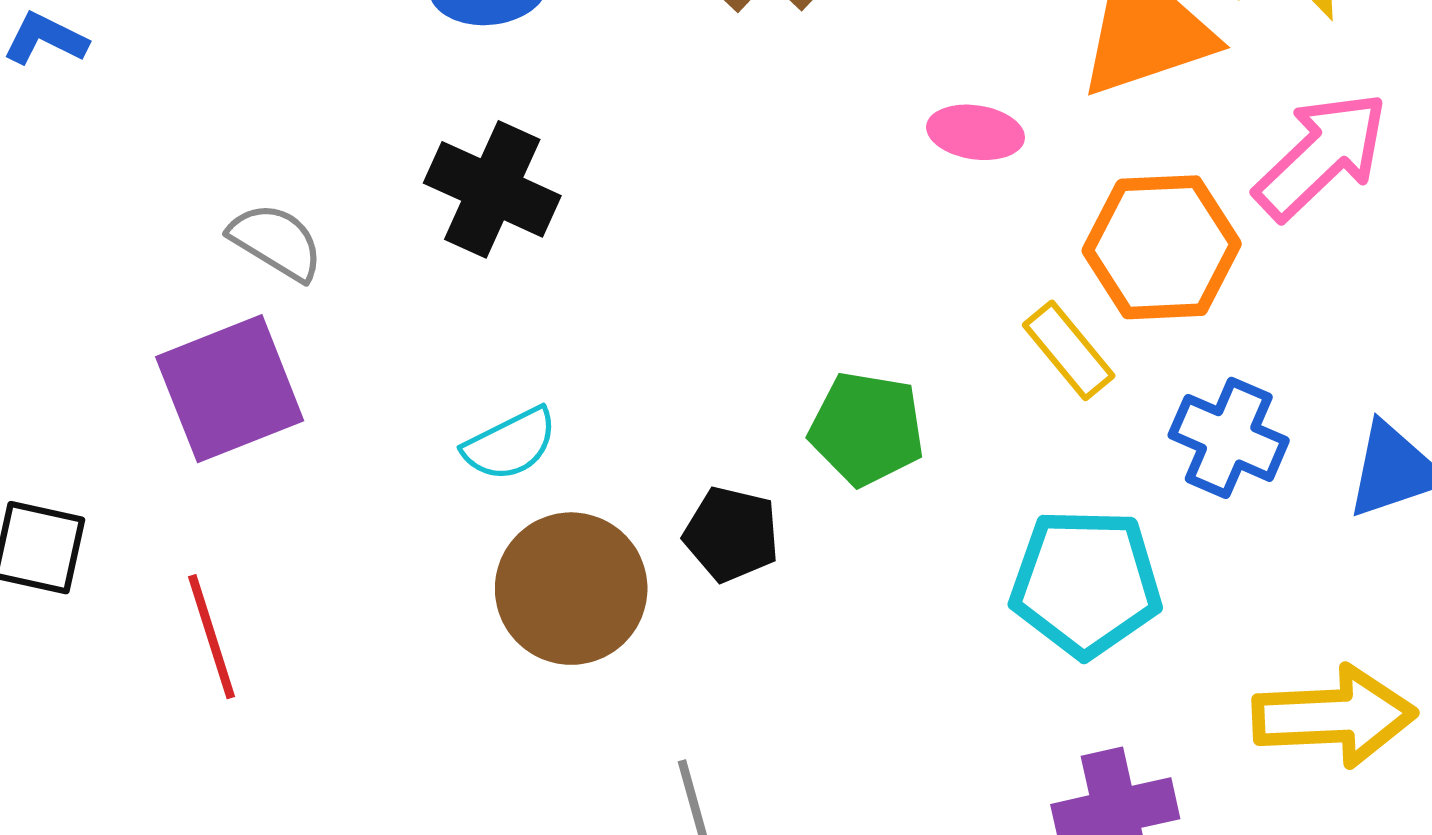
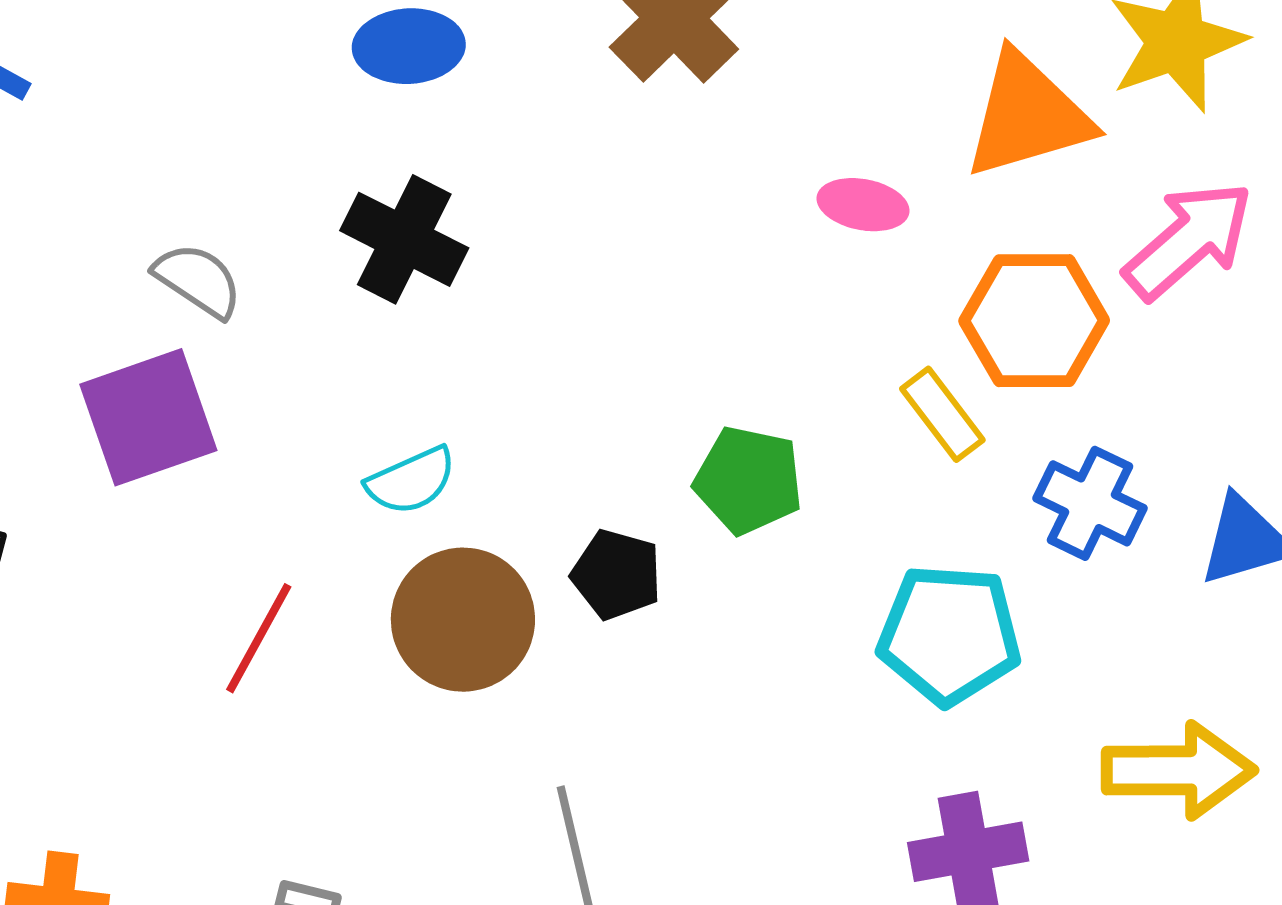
red line: (212, 637) -> (259, 638), moved, turned 44

